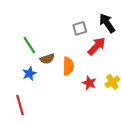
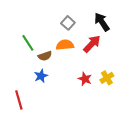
gray square: (80, 28) -> (68, 23), moved, turned -32
orange semicircle: (68, 66) -> (65, 45), moved, turned -96
blue star: (29, 73) -> (41, 76), moved

